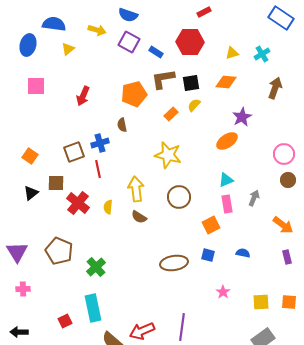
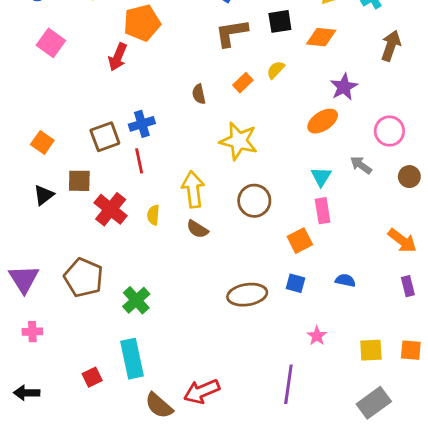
black square: (191, 83) -> (280, 21), moved
pink square: (36, 86) -> (51, 43), turned 36
orange pentagon: (134, 94) -> (142, 23), moved
brown semicircle: (122, 125) -> (199, 94), moved
pink circle: (284, 154) -> (389, 131), moved
cyan triangle: (226, 180) -> (321, 177), turned -35
gray arrow: (254, 198) -> (361, 165), moved, turned -77
purple line: (182, 327) -> (288, 384), moved

